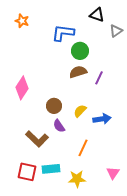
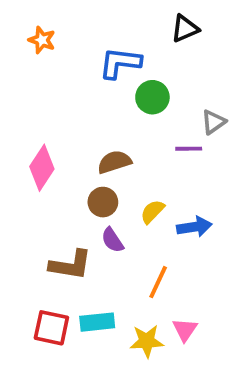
black triangle: (97, 15) -> (185, 29), turned -42
gray triangle: (116, 31) -> (213, 122), moved
brown semicircle: (78, 72) -> (114, 162), moved
purple line: (99, 78) -> (189, 149), turned 64
brown L-shape: (37, 139) -> (70, 265), turned -35
pink triangle: (113, 173) -> (185, 330), moved

